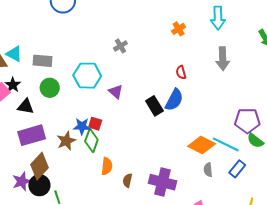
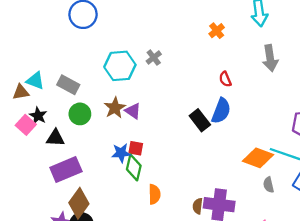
gray rectangle: (42, 61) -> (68, 85), turned 30
cyan hexagon: (87, 76) -> (120, 66), moved
purple triangle: (116, 92) -> (133, 111), moved
brown star: (66, 141) -> (115, 108), moved
brown semicircle: (127, 180) -> (198, 206), moved

